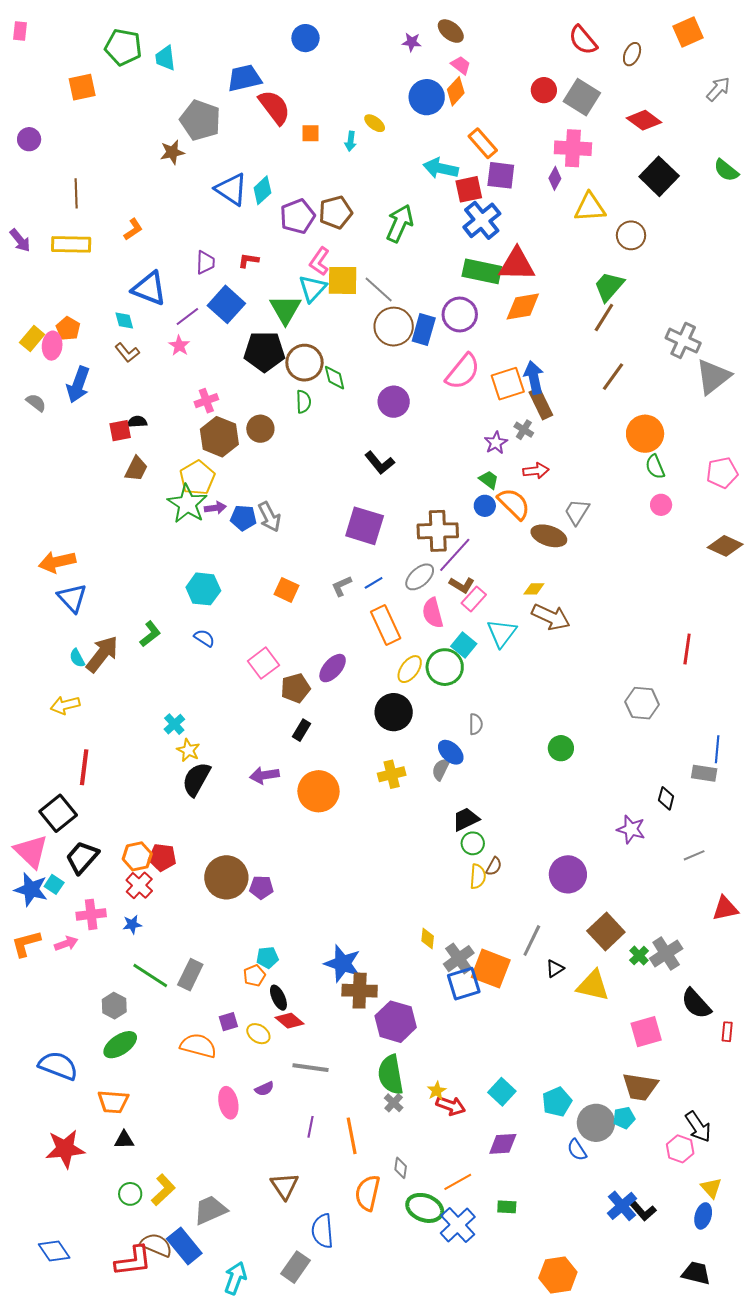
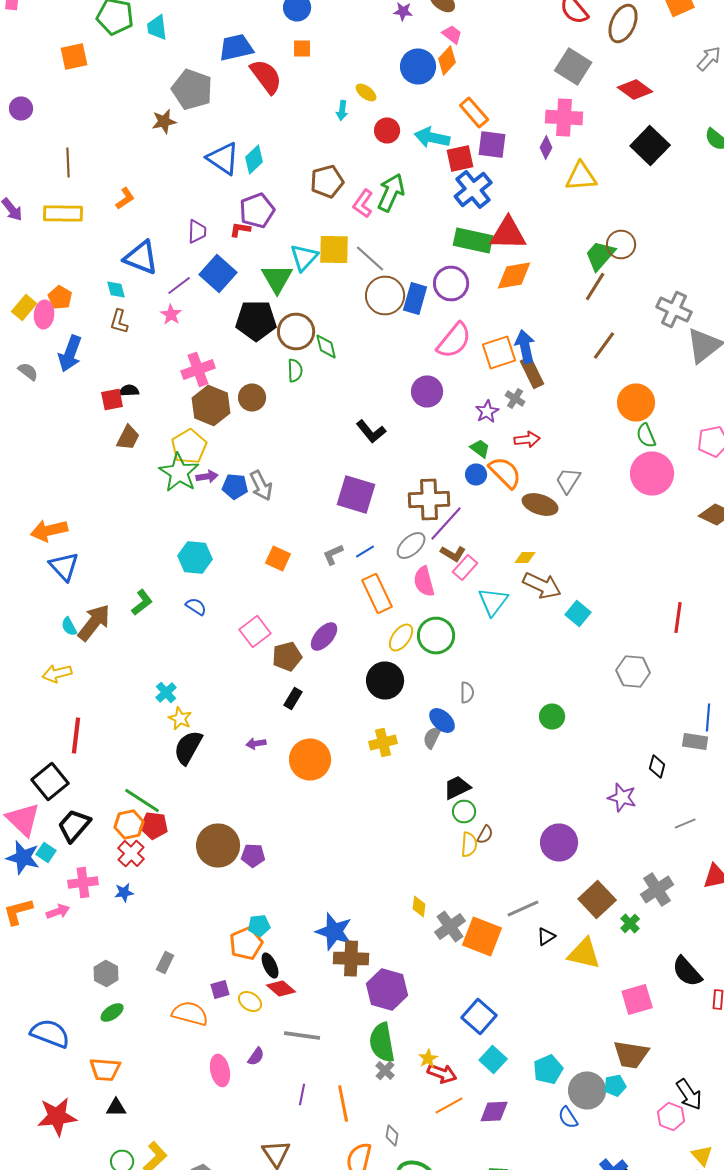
brown ellipse: (632, 54) -> (623, 24), size x1.6
red circle: (544, 90) -> (387, 130), moved
orange square: (310, 133) -> (302, 48), moved
purple pentagon: (297, 216) -> (257, 210), moved
brown circle: (631, 235) -> (621, 244), moved
pink L-shape: (320, 261) -> (363, 204), moved
brown L-shape: (127, 353) -> (119, 322), turned 55
pink cross: (206, 401) -> (198, 370), size x1.4
purple circle: (394, 402) -> (427, 392), moved
pink circle: (661, 505) -> (652, 474), size x2.0
cyan square: (464, 645) -> (578, 614), moved
purple arrow: (264, 775) -> (256, 744), size x0.7
gray line: (532, 941) -> (523, 908), turned 40
gray cross: (666, 954) -> (657, 890), moved
gray rectangle: (190, 975) -> (165, 962), moved, size x0.7
green line: (150, 976) -> (142, 800), moved
orange pentagon: (254, 976) -> (246, 944), size x1.5
blue square: (464, 984) -> (479, 1016), moved, turned -32
green ellipse: (120, 1045) -> (112, 1012), size x0.7
purple semicircle: (264, 1089) -> (256, 1056), turned -30
orange line: (458, 1182) -> (449, 1106), moved

